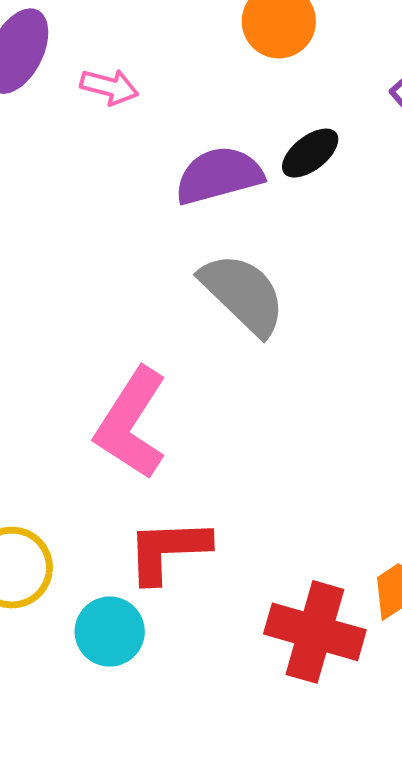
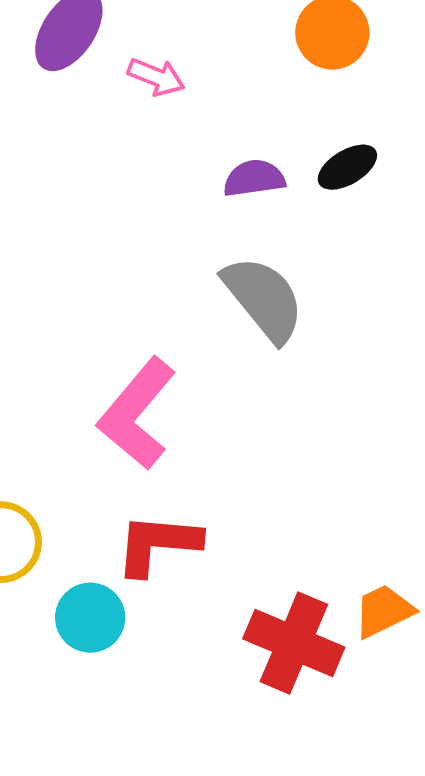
purple semicircle: (219, 175) -> (254, 178), size x0.7

